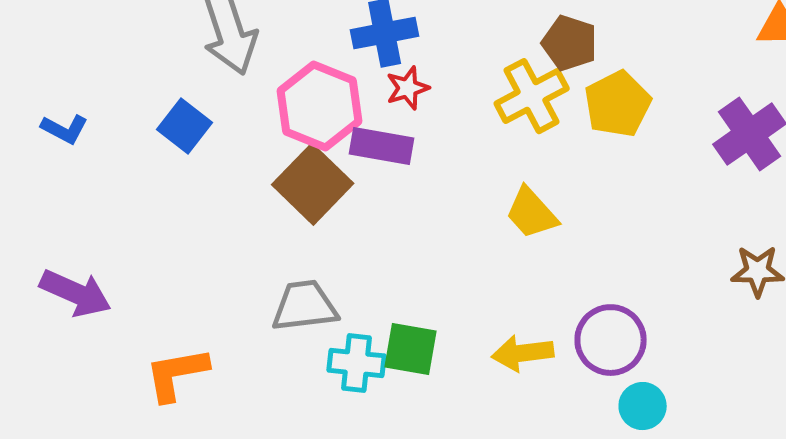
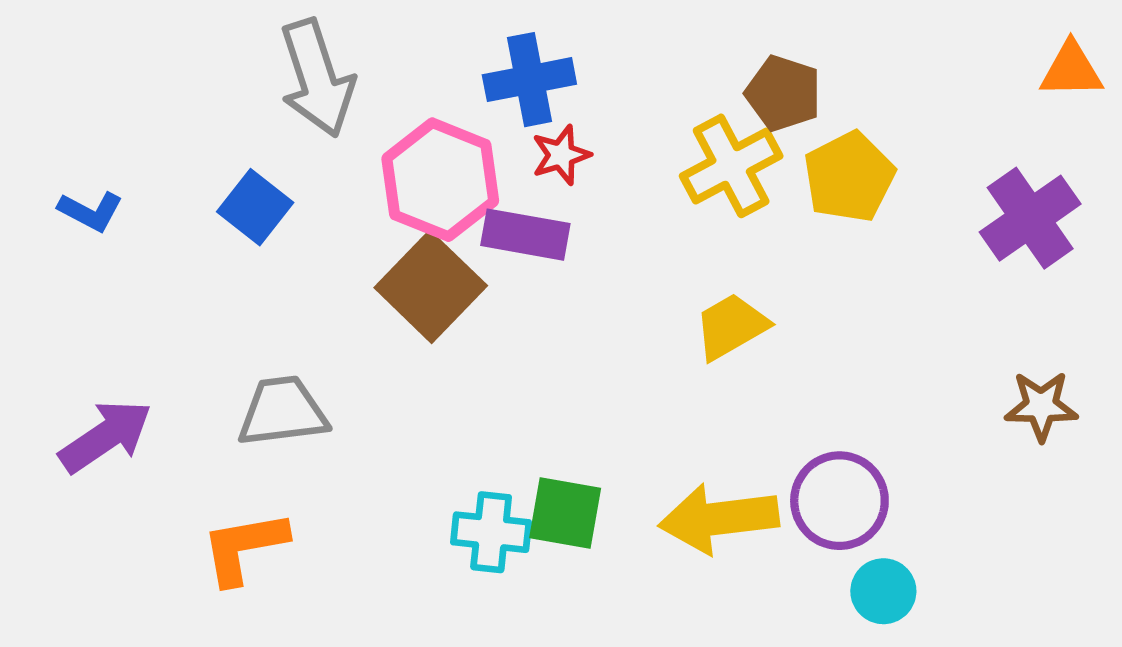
yellow trapezoid: (532, 213) -> (731, 326), turned 102
purple arrow: (76, 293) -> (106, 436), turned -58
gray trapezoid: (305, 306) -> (283, 412), moved
yellow arrow: (523, 353) -> (719, 519), size x1.4

